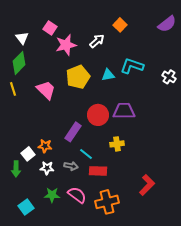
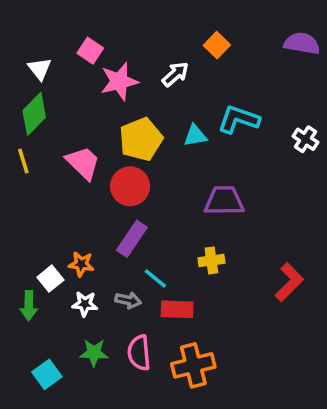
purple semicircle: (167, 24) -> (302, 43), turned -132
red circle: (98, 115) -> (130, 186), moved
red L-shape: (147, 185) -> (289, 282), moved
pink semicircle: (77, 195) -> (139, 353), turned -132

